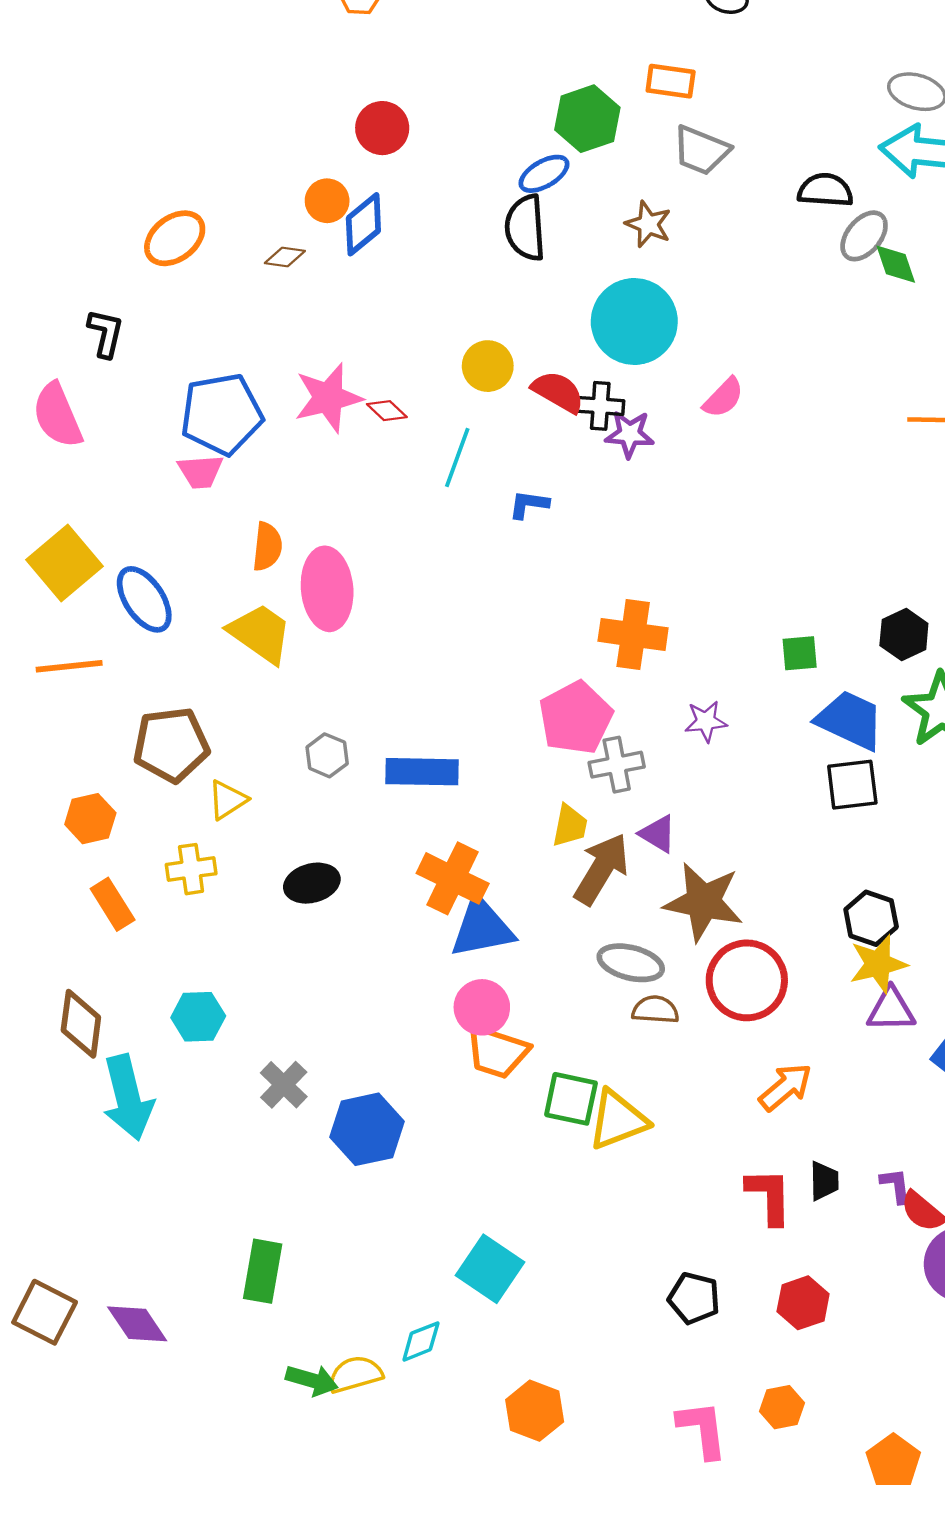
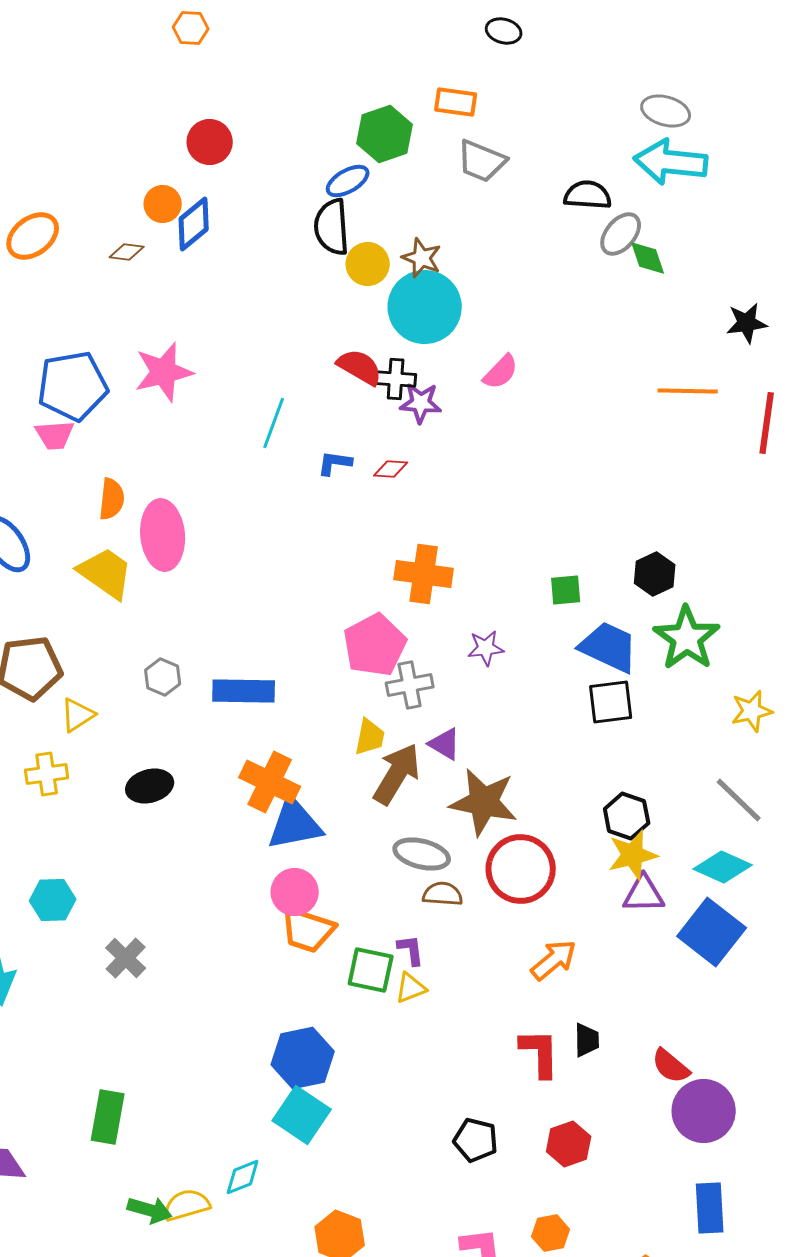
brown star: (648, 224) -> (422, 258), moved
yellow circle: (488, 366) -> (368, 264), moved
red diamond: (387, 411) -> (391, 469), moved, turned -40
yellow triangle: (618, 1120) -> (411, 988), size x0.6
blue hexagon: (367, 1129) -> (303, 1058), moved
purple L-shape: (896, 1186) -> (411, 950), moved

